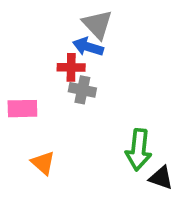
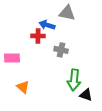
gray triangle: (97, 24) -> (67, 13), moved, turned -36
gray cross: (82, 90) -> (61, 50), moved

